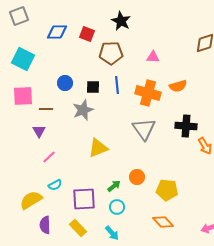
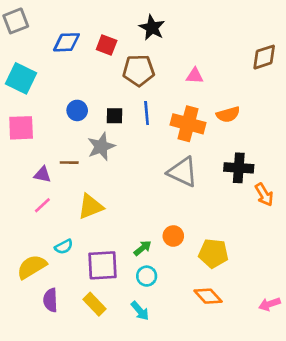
brown line: (46, 109) -> (69, 163), moved
gray triangle: (144, 129) -> (183, 172), turned -30
purple triangle: (39, 131) -> (42, 175), turned -48
yellow triangle: (98, 148) -> (91, 207), moved
pink line: (49, 157) -> (42, 205), moved

